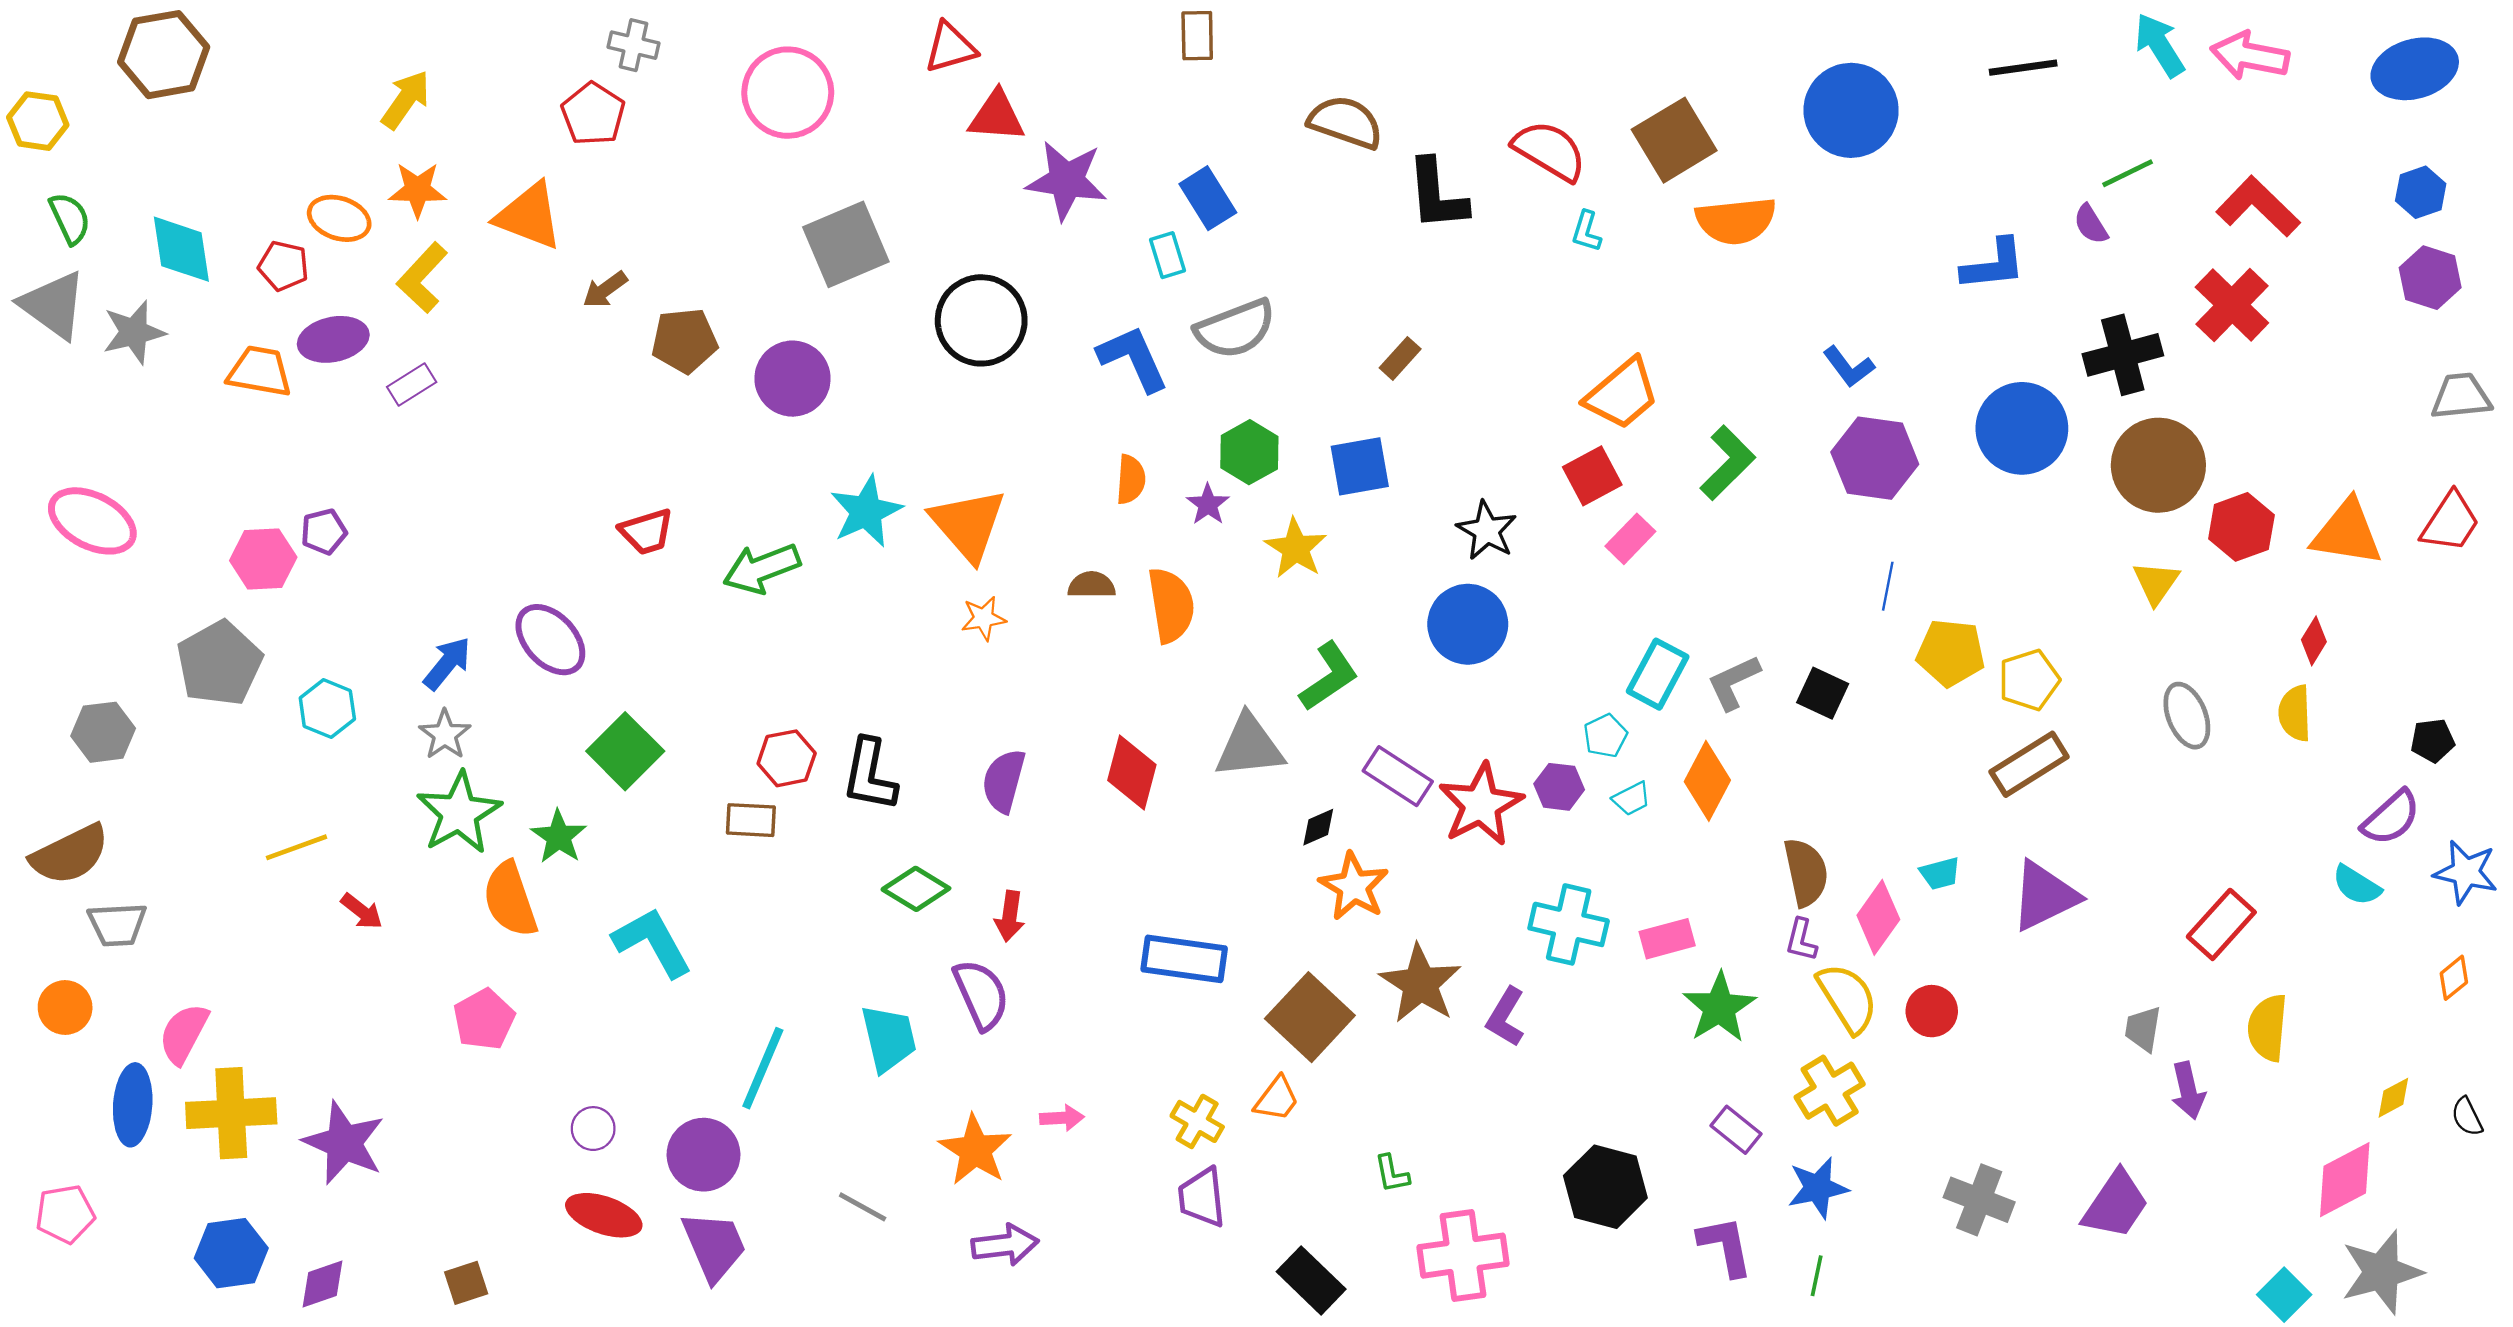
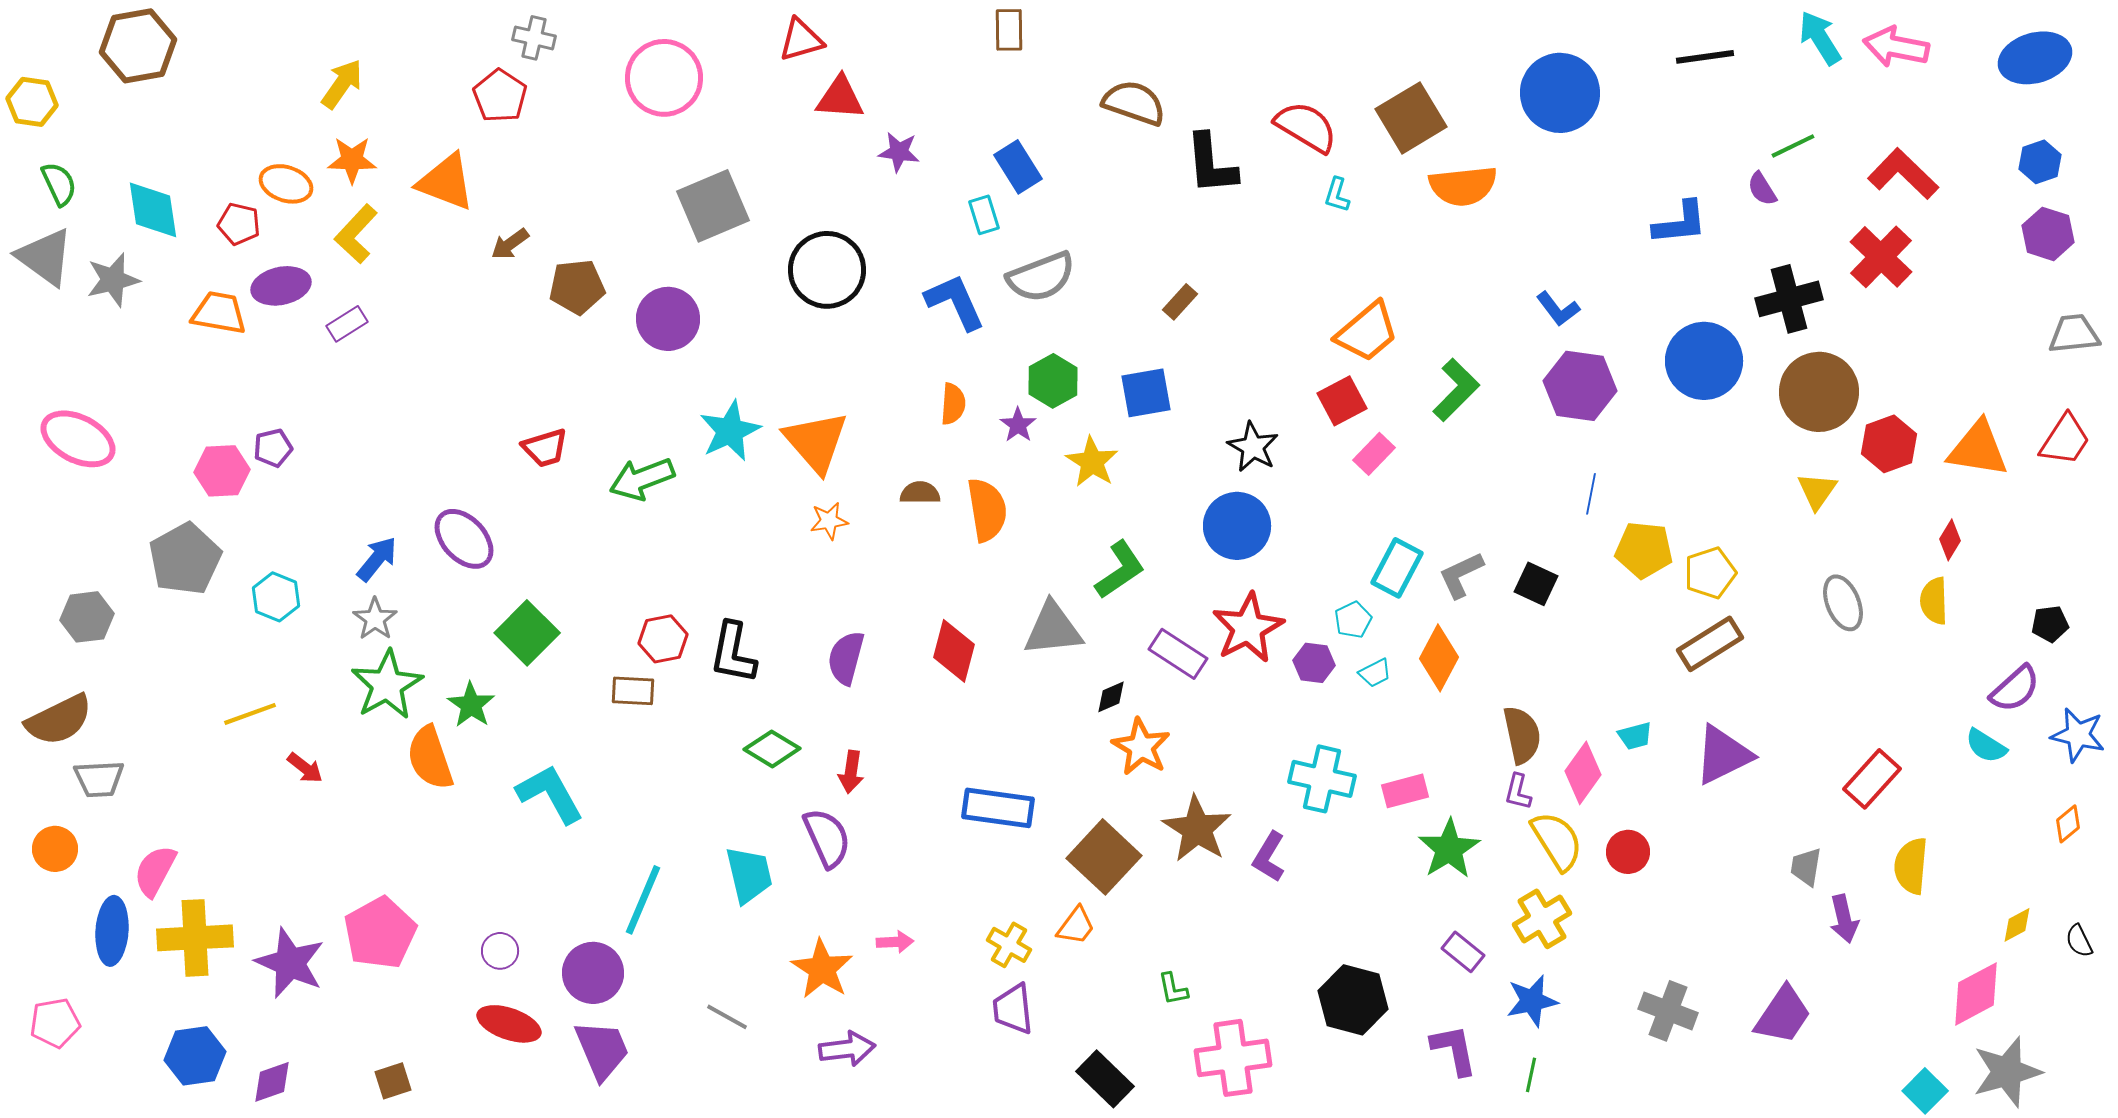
purple star: (1067, 180) -> (899, 152), size x0.6
red star: (1481, 805) -> (1248, 628), moved
pink pentagon: (484, 1019) -> (380, 933), moved, size x1.4

